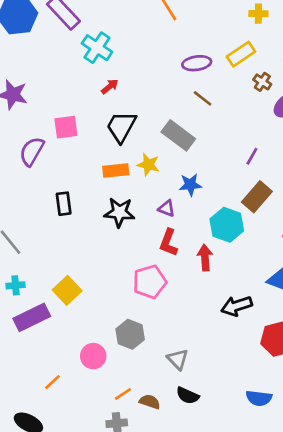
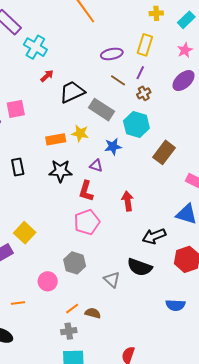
yellow rectangle: (241, 54) -> (145, 45), turned -35
brown cross: (262, 82) -> (144, 93), moved, turned 32
black trapezoid: (121, 127) -> (72, 92), moved, turned 40
purple line: (252, 156) -> (140, 73), moved
cyan hexagon: (227, 225) -> (136, 125), moved
red L-shape: (169, 243) -> (86, 191), moved
orange line: (53, 382) -> (18, 303), turned 40
black semicircle: (188, 396) -> (140, 267), moved, size x1.4

